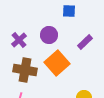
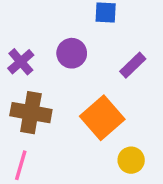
orange square: (57, 63) -> (102, 118), moved

